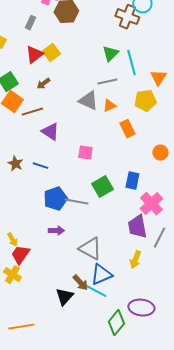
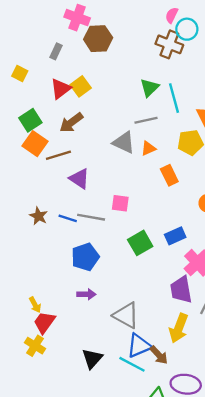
brown arrow: (43, 84) -> (71, 123), size x1.5
blue rectangle: (132, 181) -> (175, 236), turned 54
gray line: (76, 202) -> (91, 217), moved
yellow arrow: (135, 260) -> (179, 328), size x1.4
brown arrow: (80, 283) -> (159, 355), moved
black triangle: (64, 297) -> (92, 359), moved

